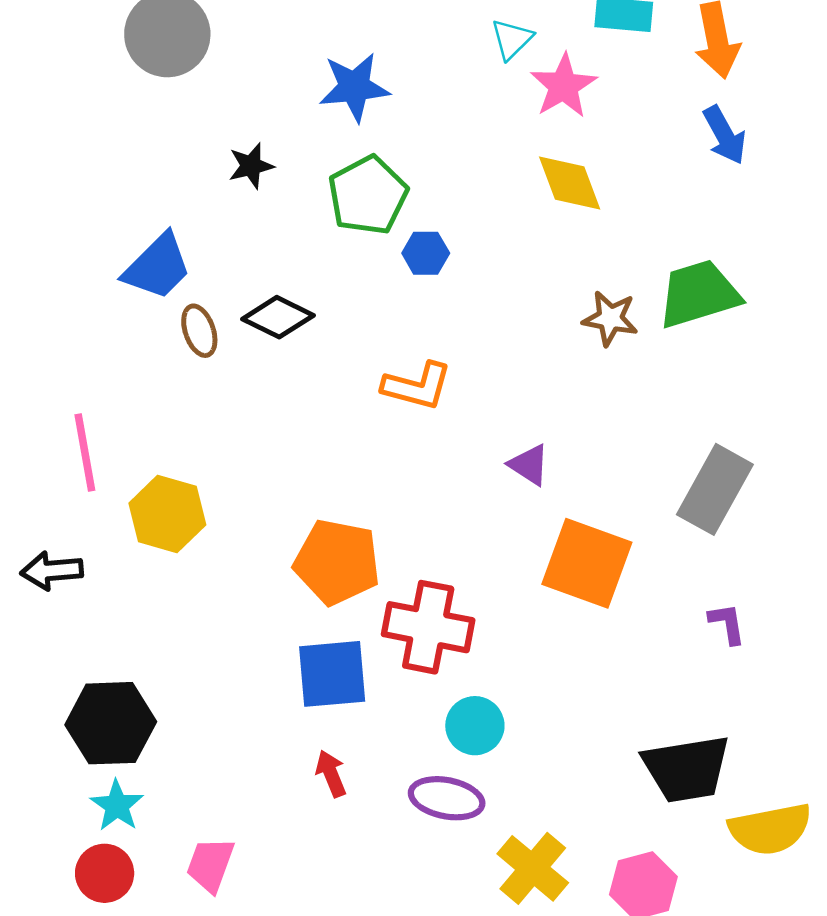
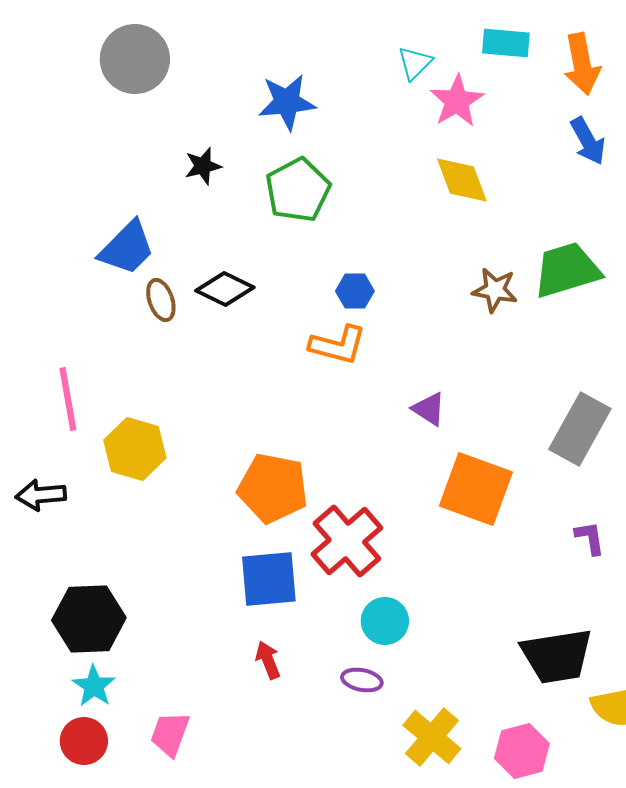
blue hexagon: (426, 253) -> (355, 291), moved
red cross: (428, 627) -> (347, 541), turned 38
purple ellipse: (447, 798) -> (362, 680), size x0.7

